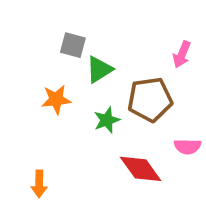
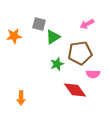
pink arrow: (182, 54) -> (87, 24), moved, turned 40
orange star: (56, 99) -> (14, 36), moved
pink semicircle: (187, 146) -> (93, 74), moved

